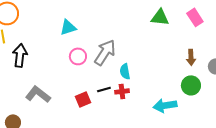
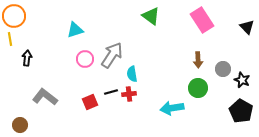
green triangle: (160, 17) -> (151, 16), moved, turned 30
pink rectangle: (195, 17) -> (202, 20), size x1.4
black arrow: (20, 55) -> (27, 58), size x0.7

